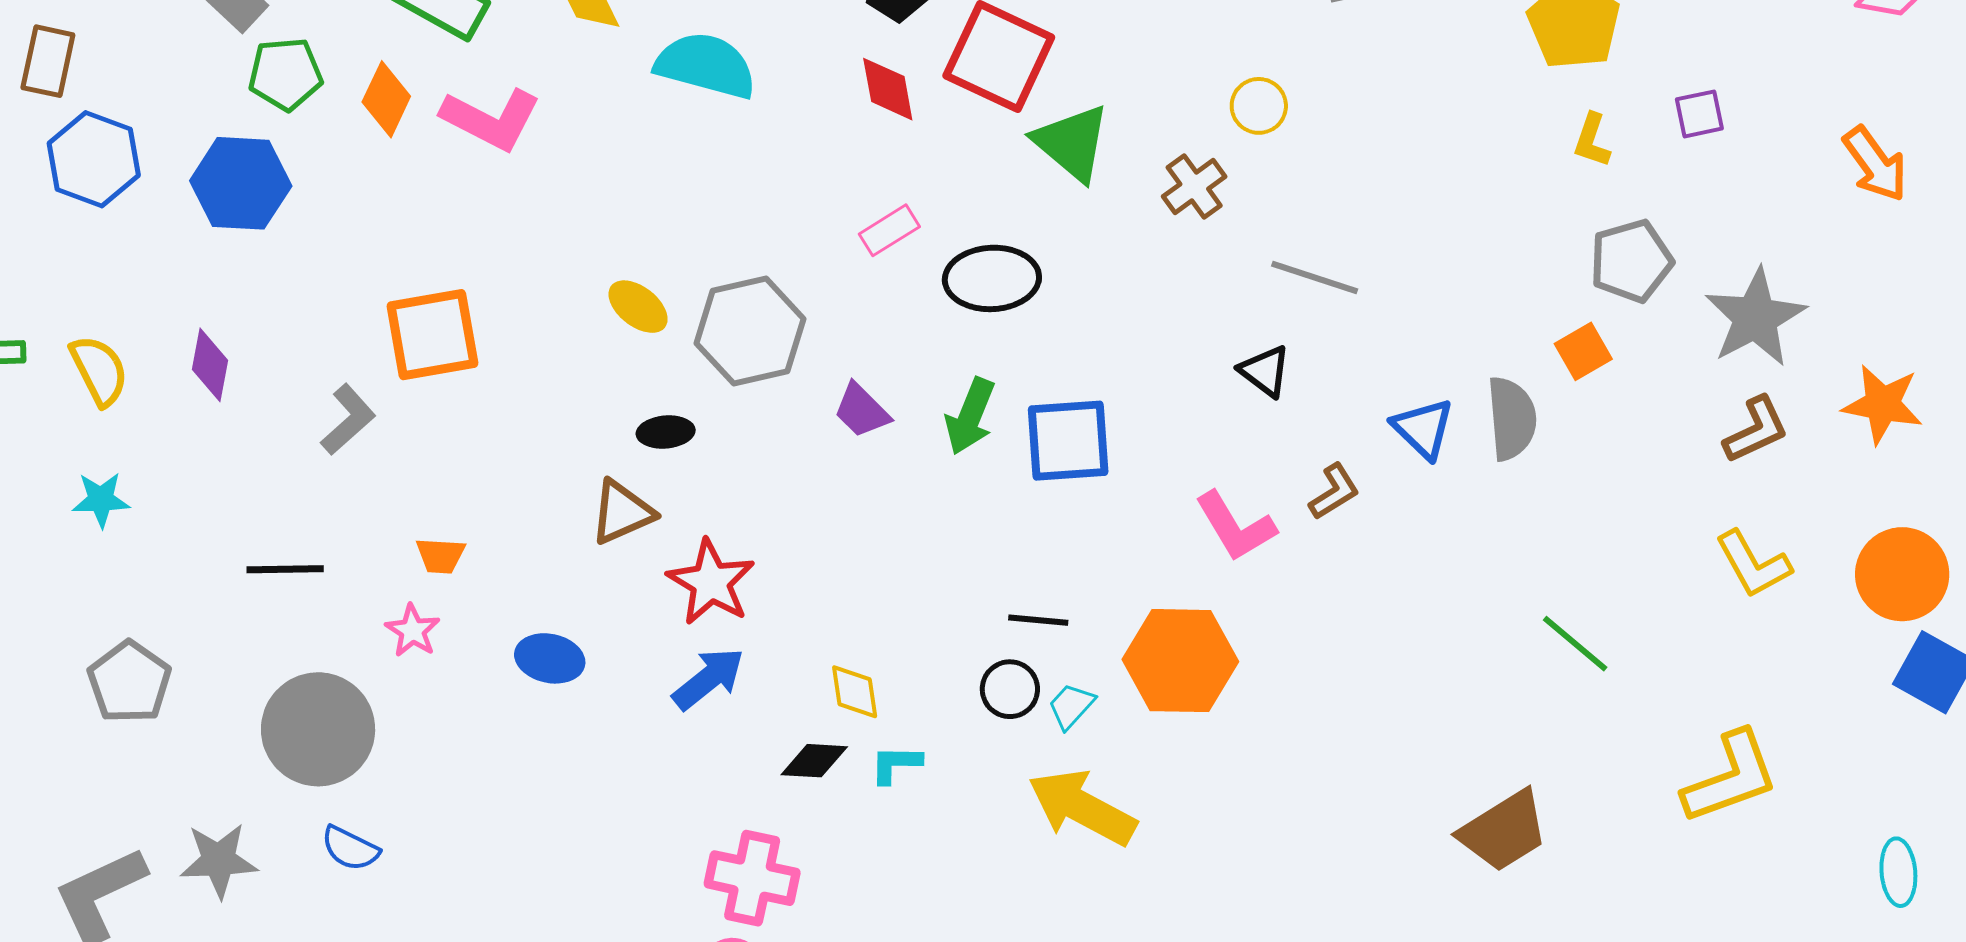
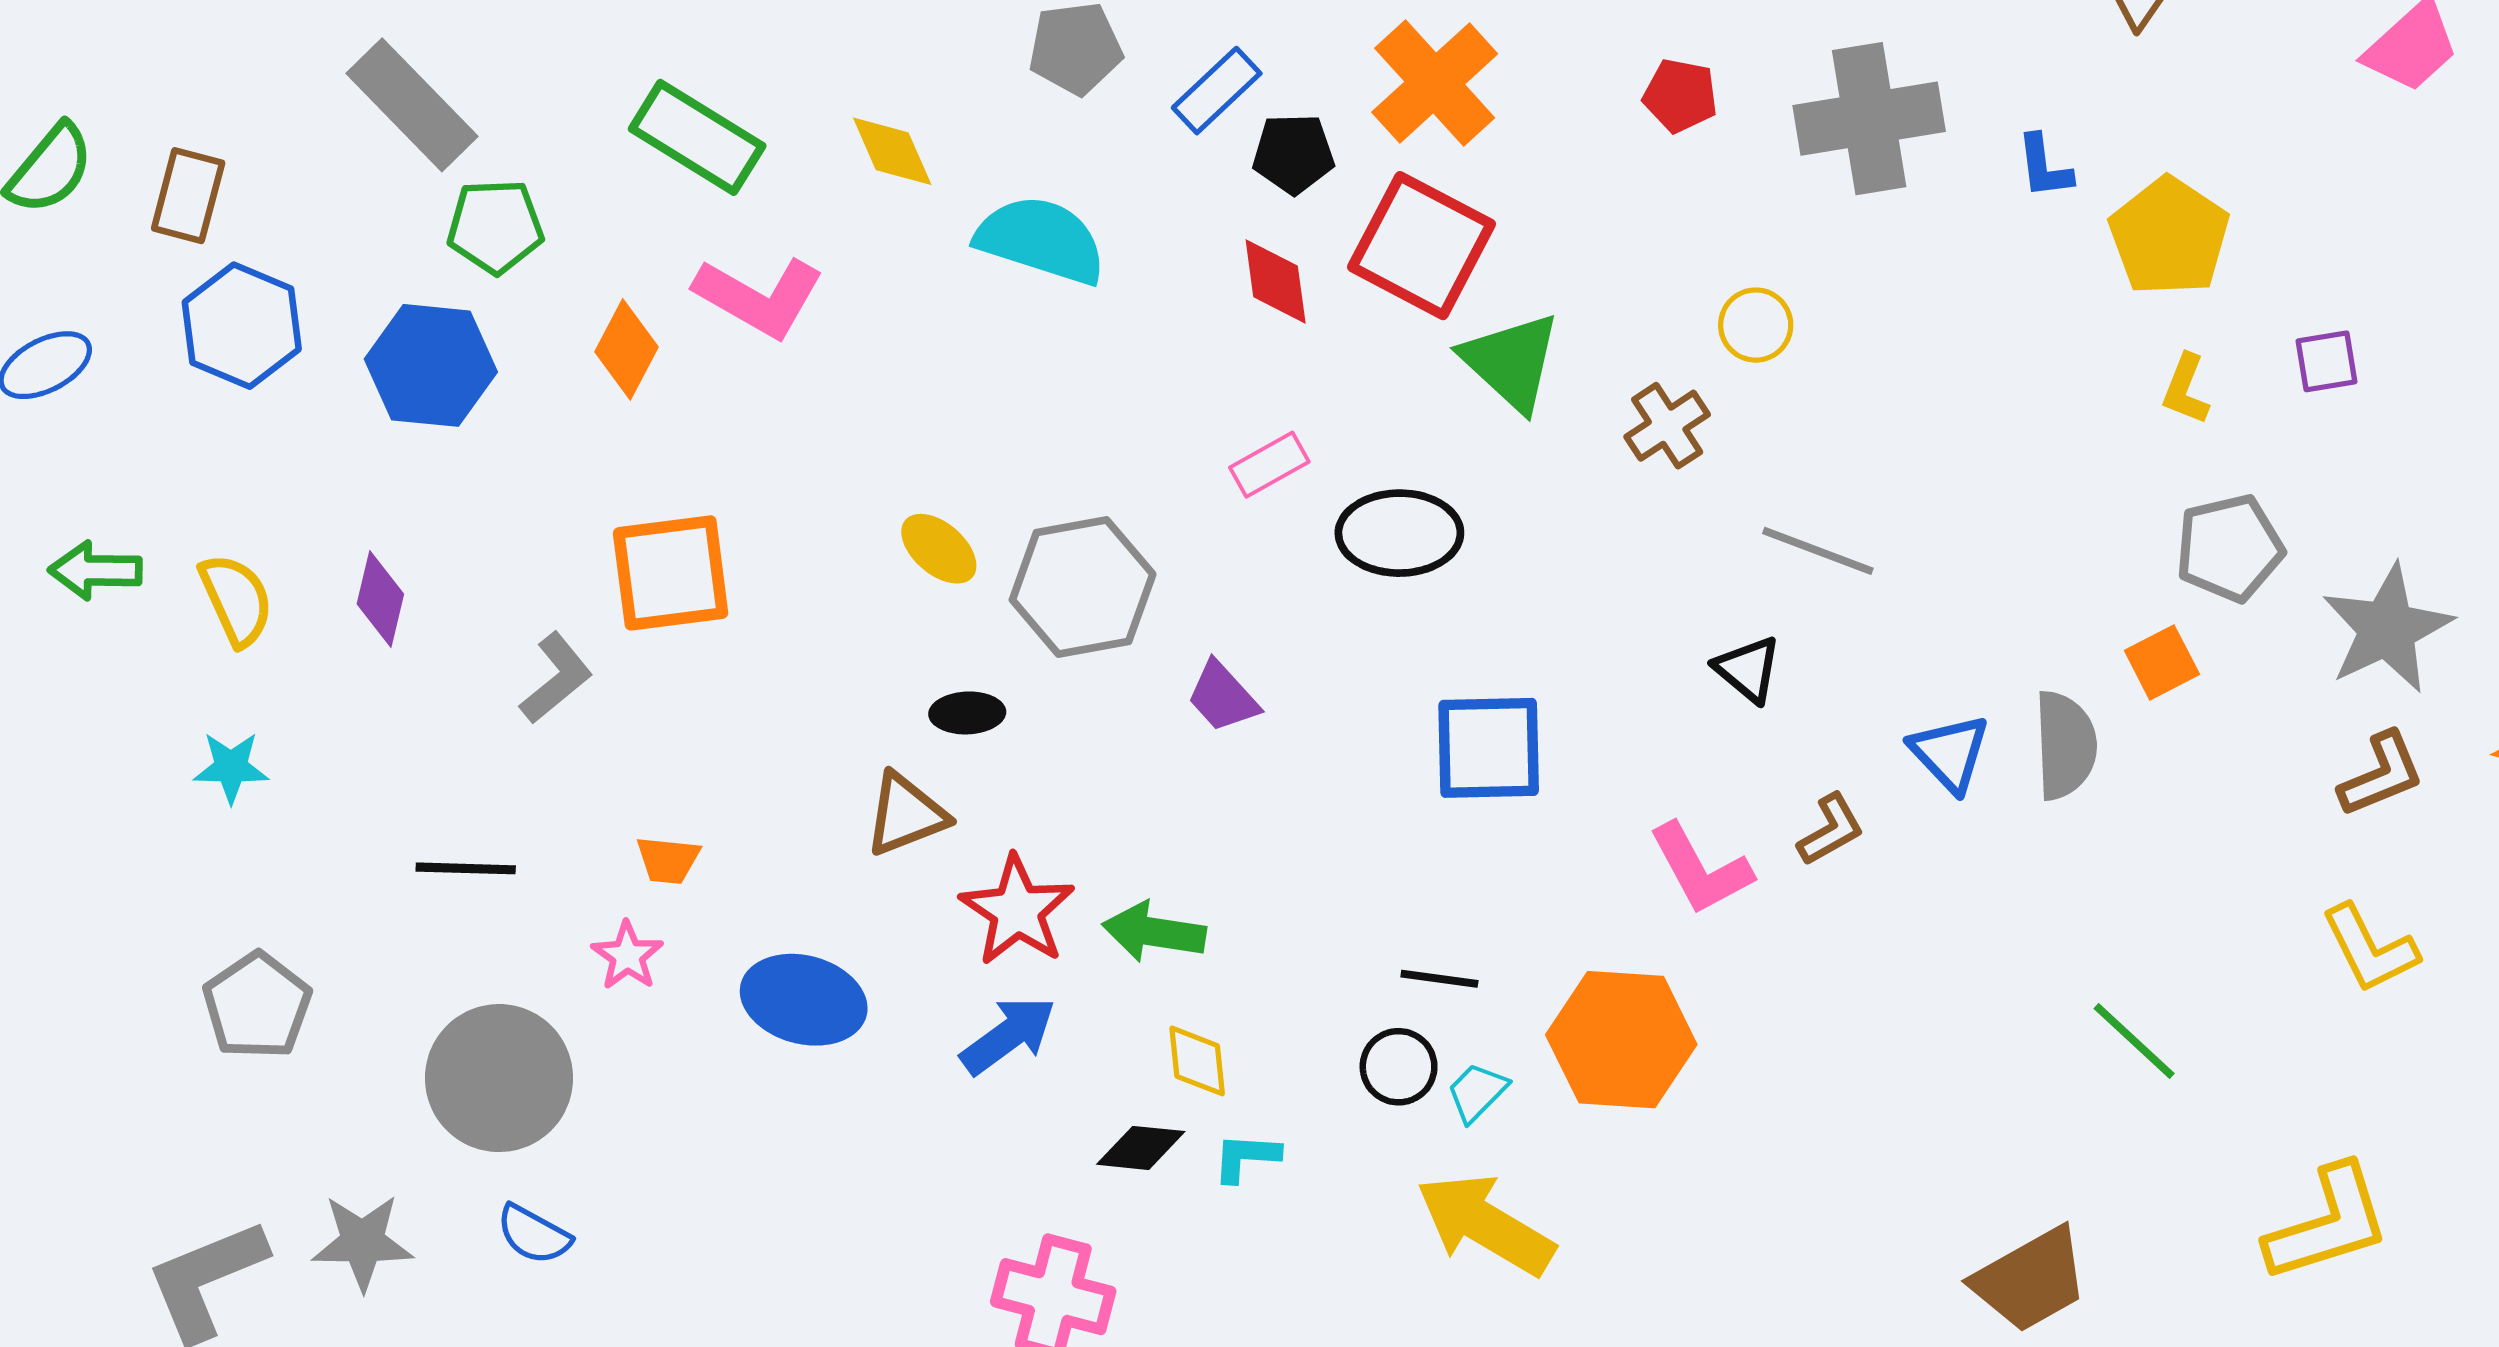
orange diamond: (386, 99) -> (627, 349), moved
green arrow: (970, 416) -> (1154, 932), moved, turned 74
blue ellipse: (550, 658) -> (804, 1000), size x1.4

